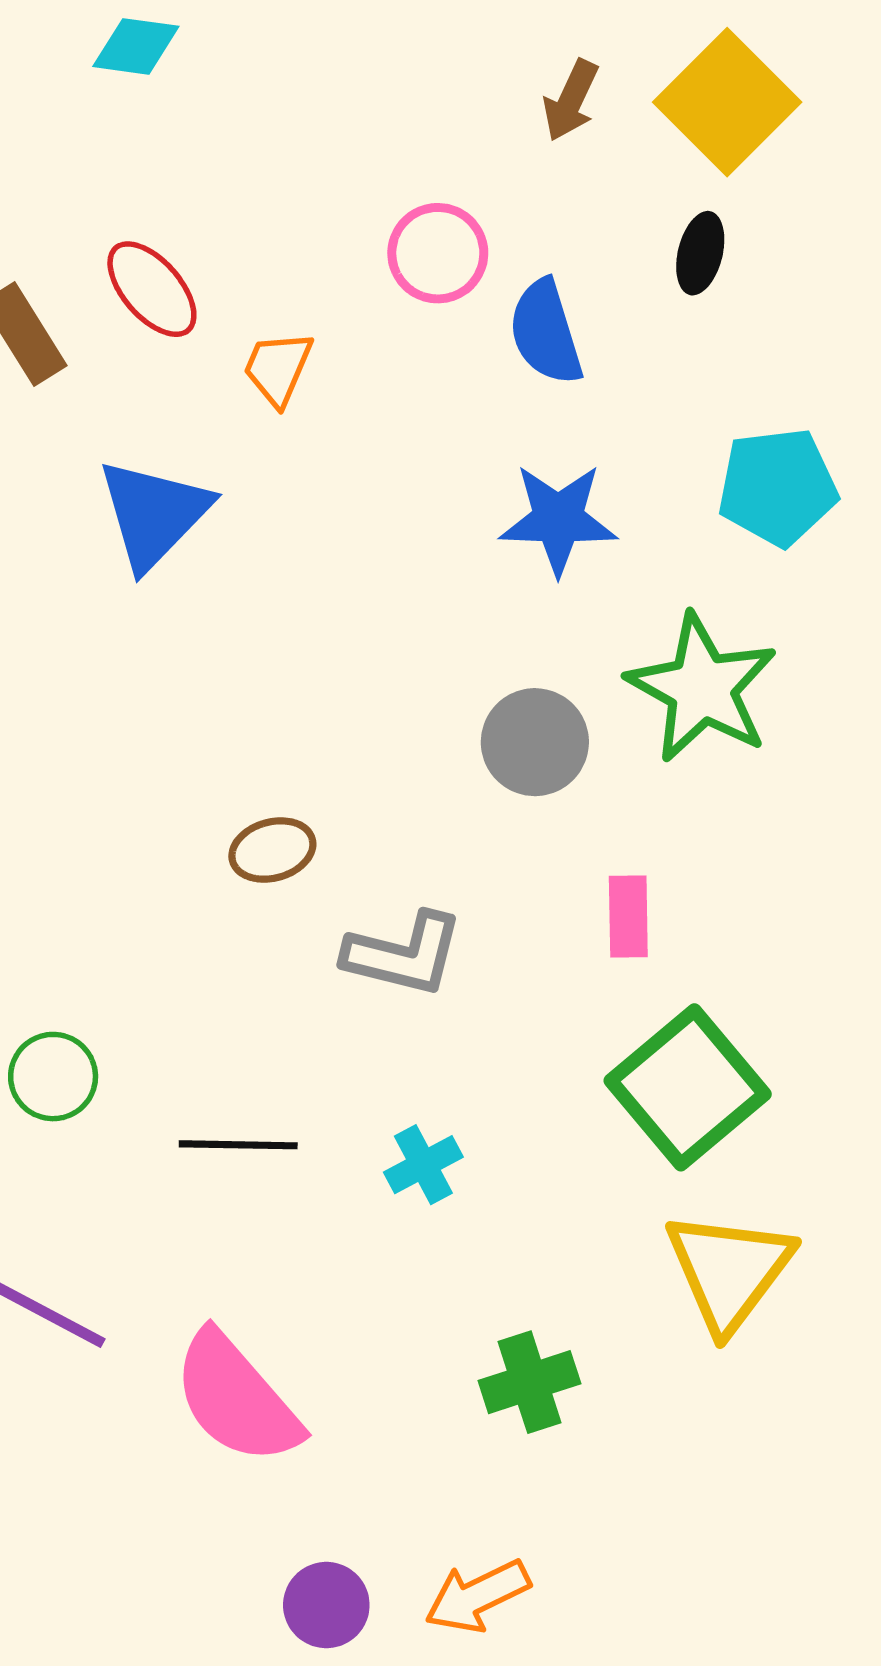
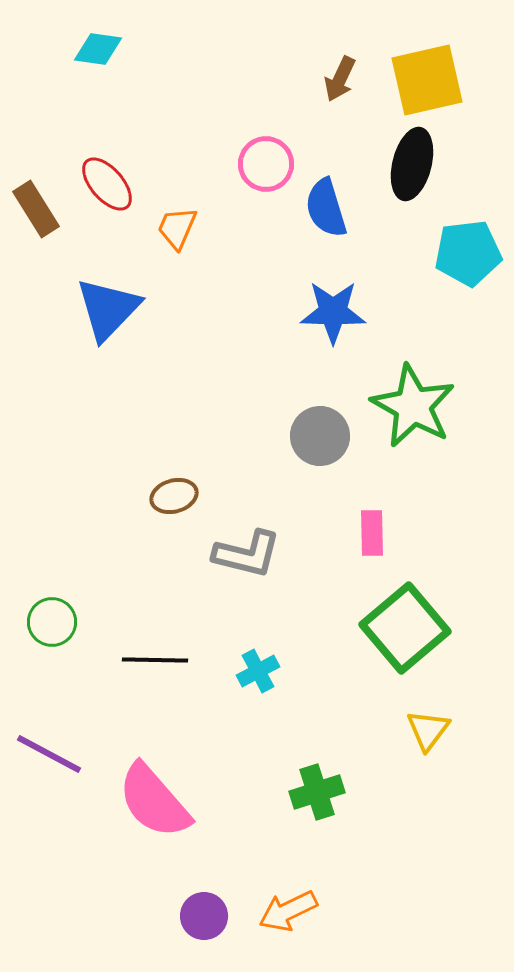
yellow square: (727, 102) -> (427, 80), turned 32
black ellipse: (700, 253) -> (412, 164), size x1.6
cyan pentagon: (778, 487) -> (468, 253), moved
yellow triangle: (729, 1271) -> (428, 730), size x0.6

